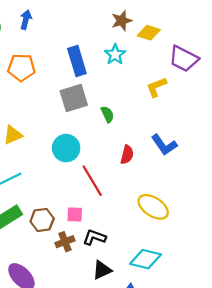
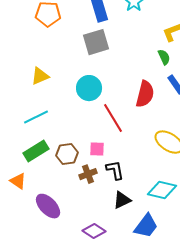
green semicircle: (107, 114) -> (164, 57), moved
red semicircle: (127, 155) -> (145, 94), size x1.5
black L-shape: (94, 237) -> (115, 170), turned 60

